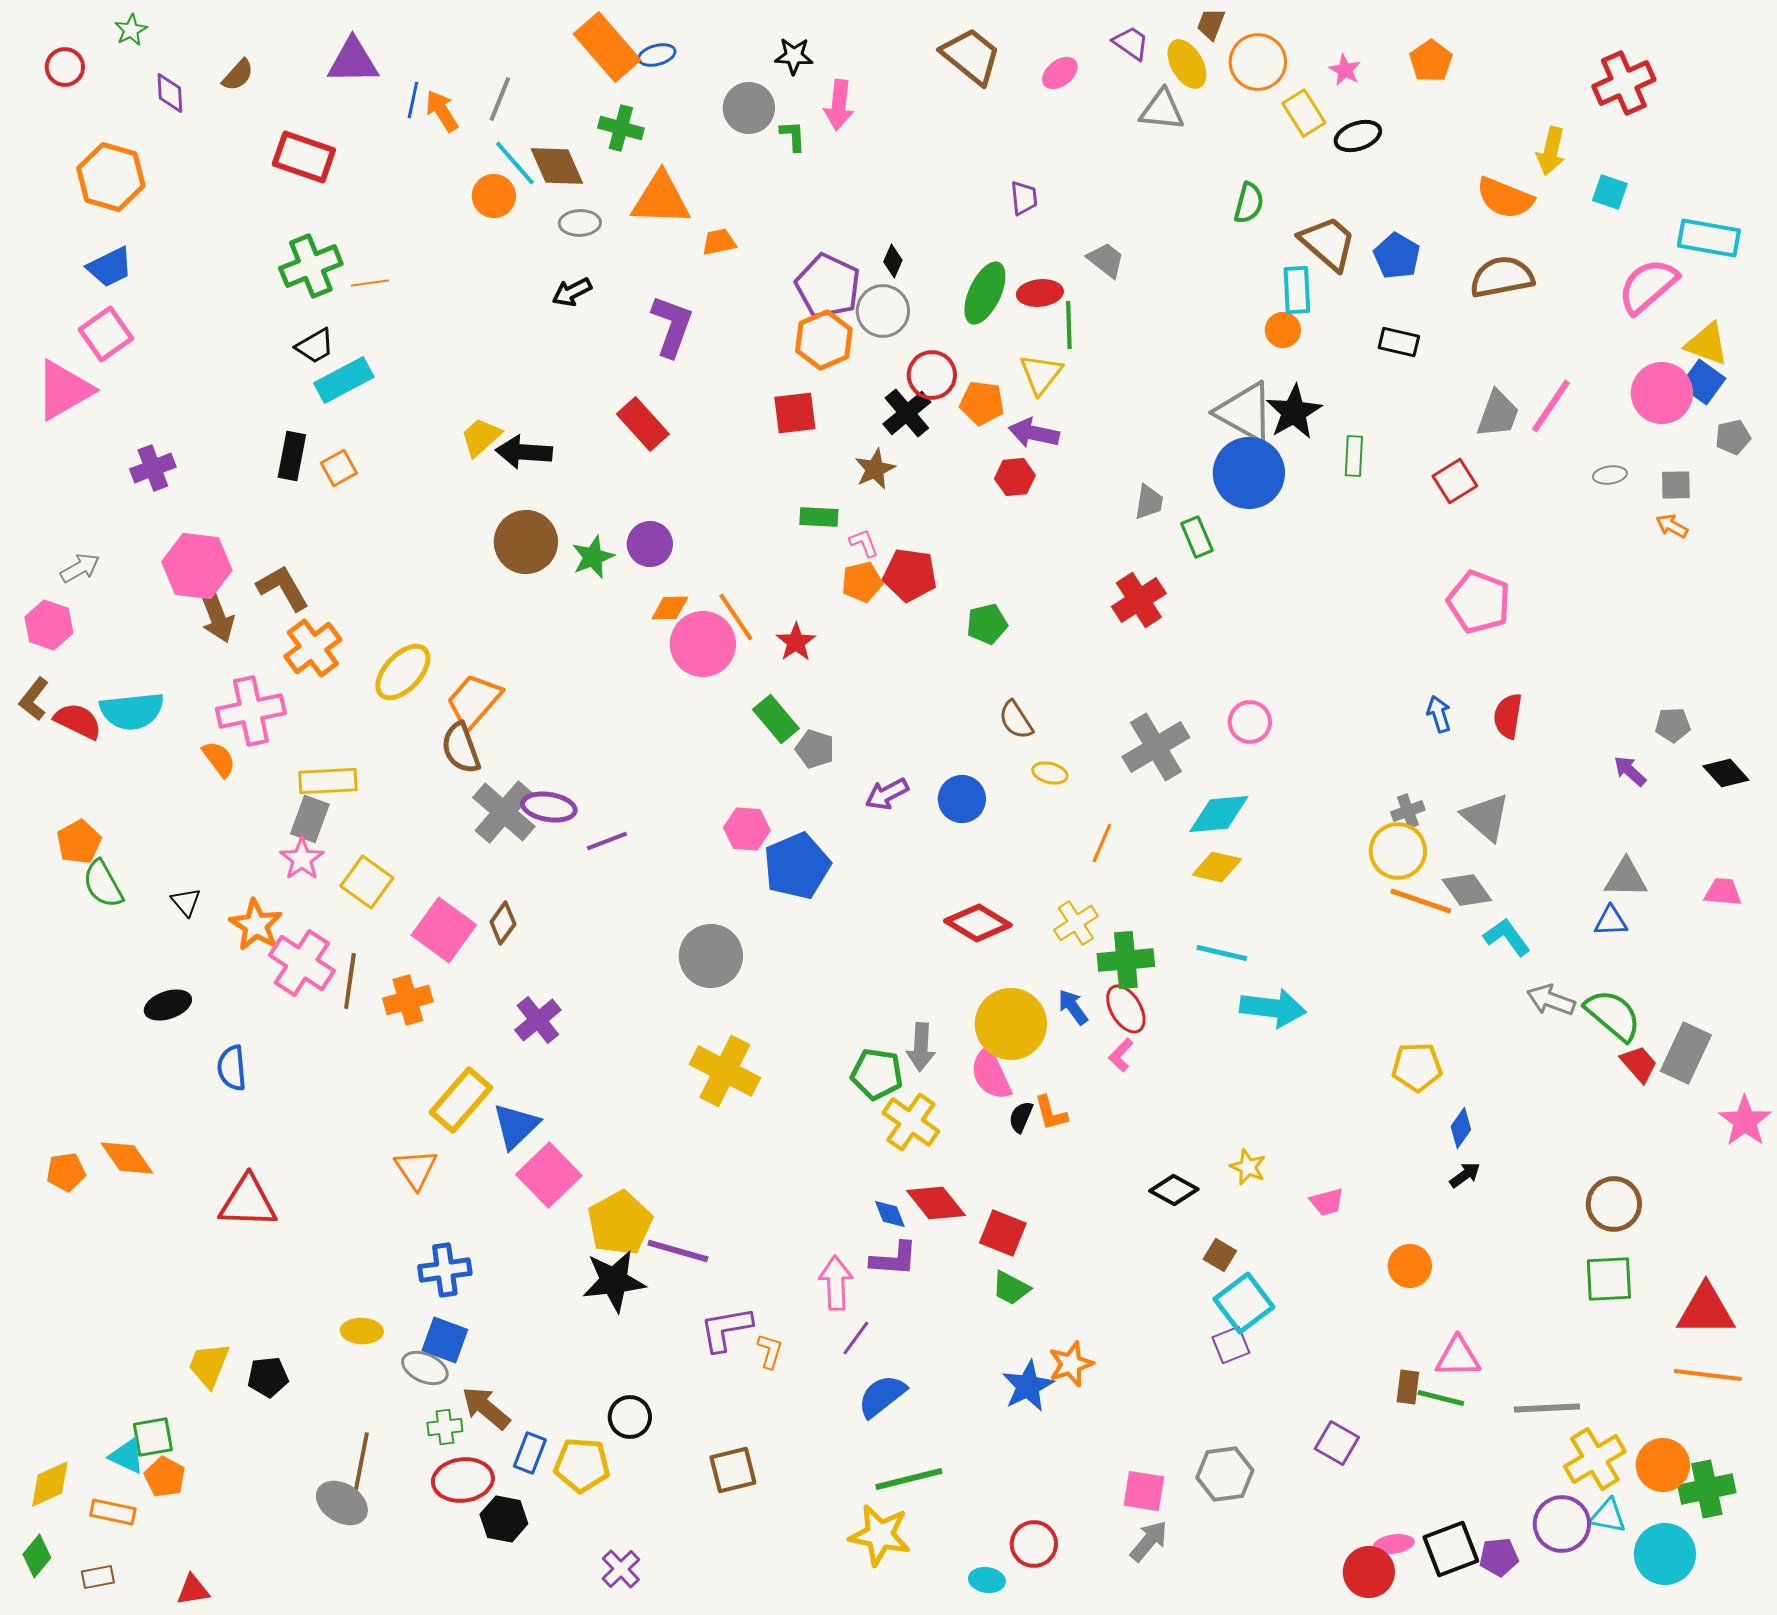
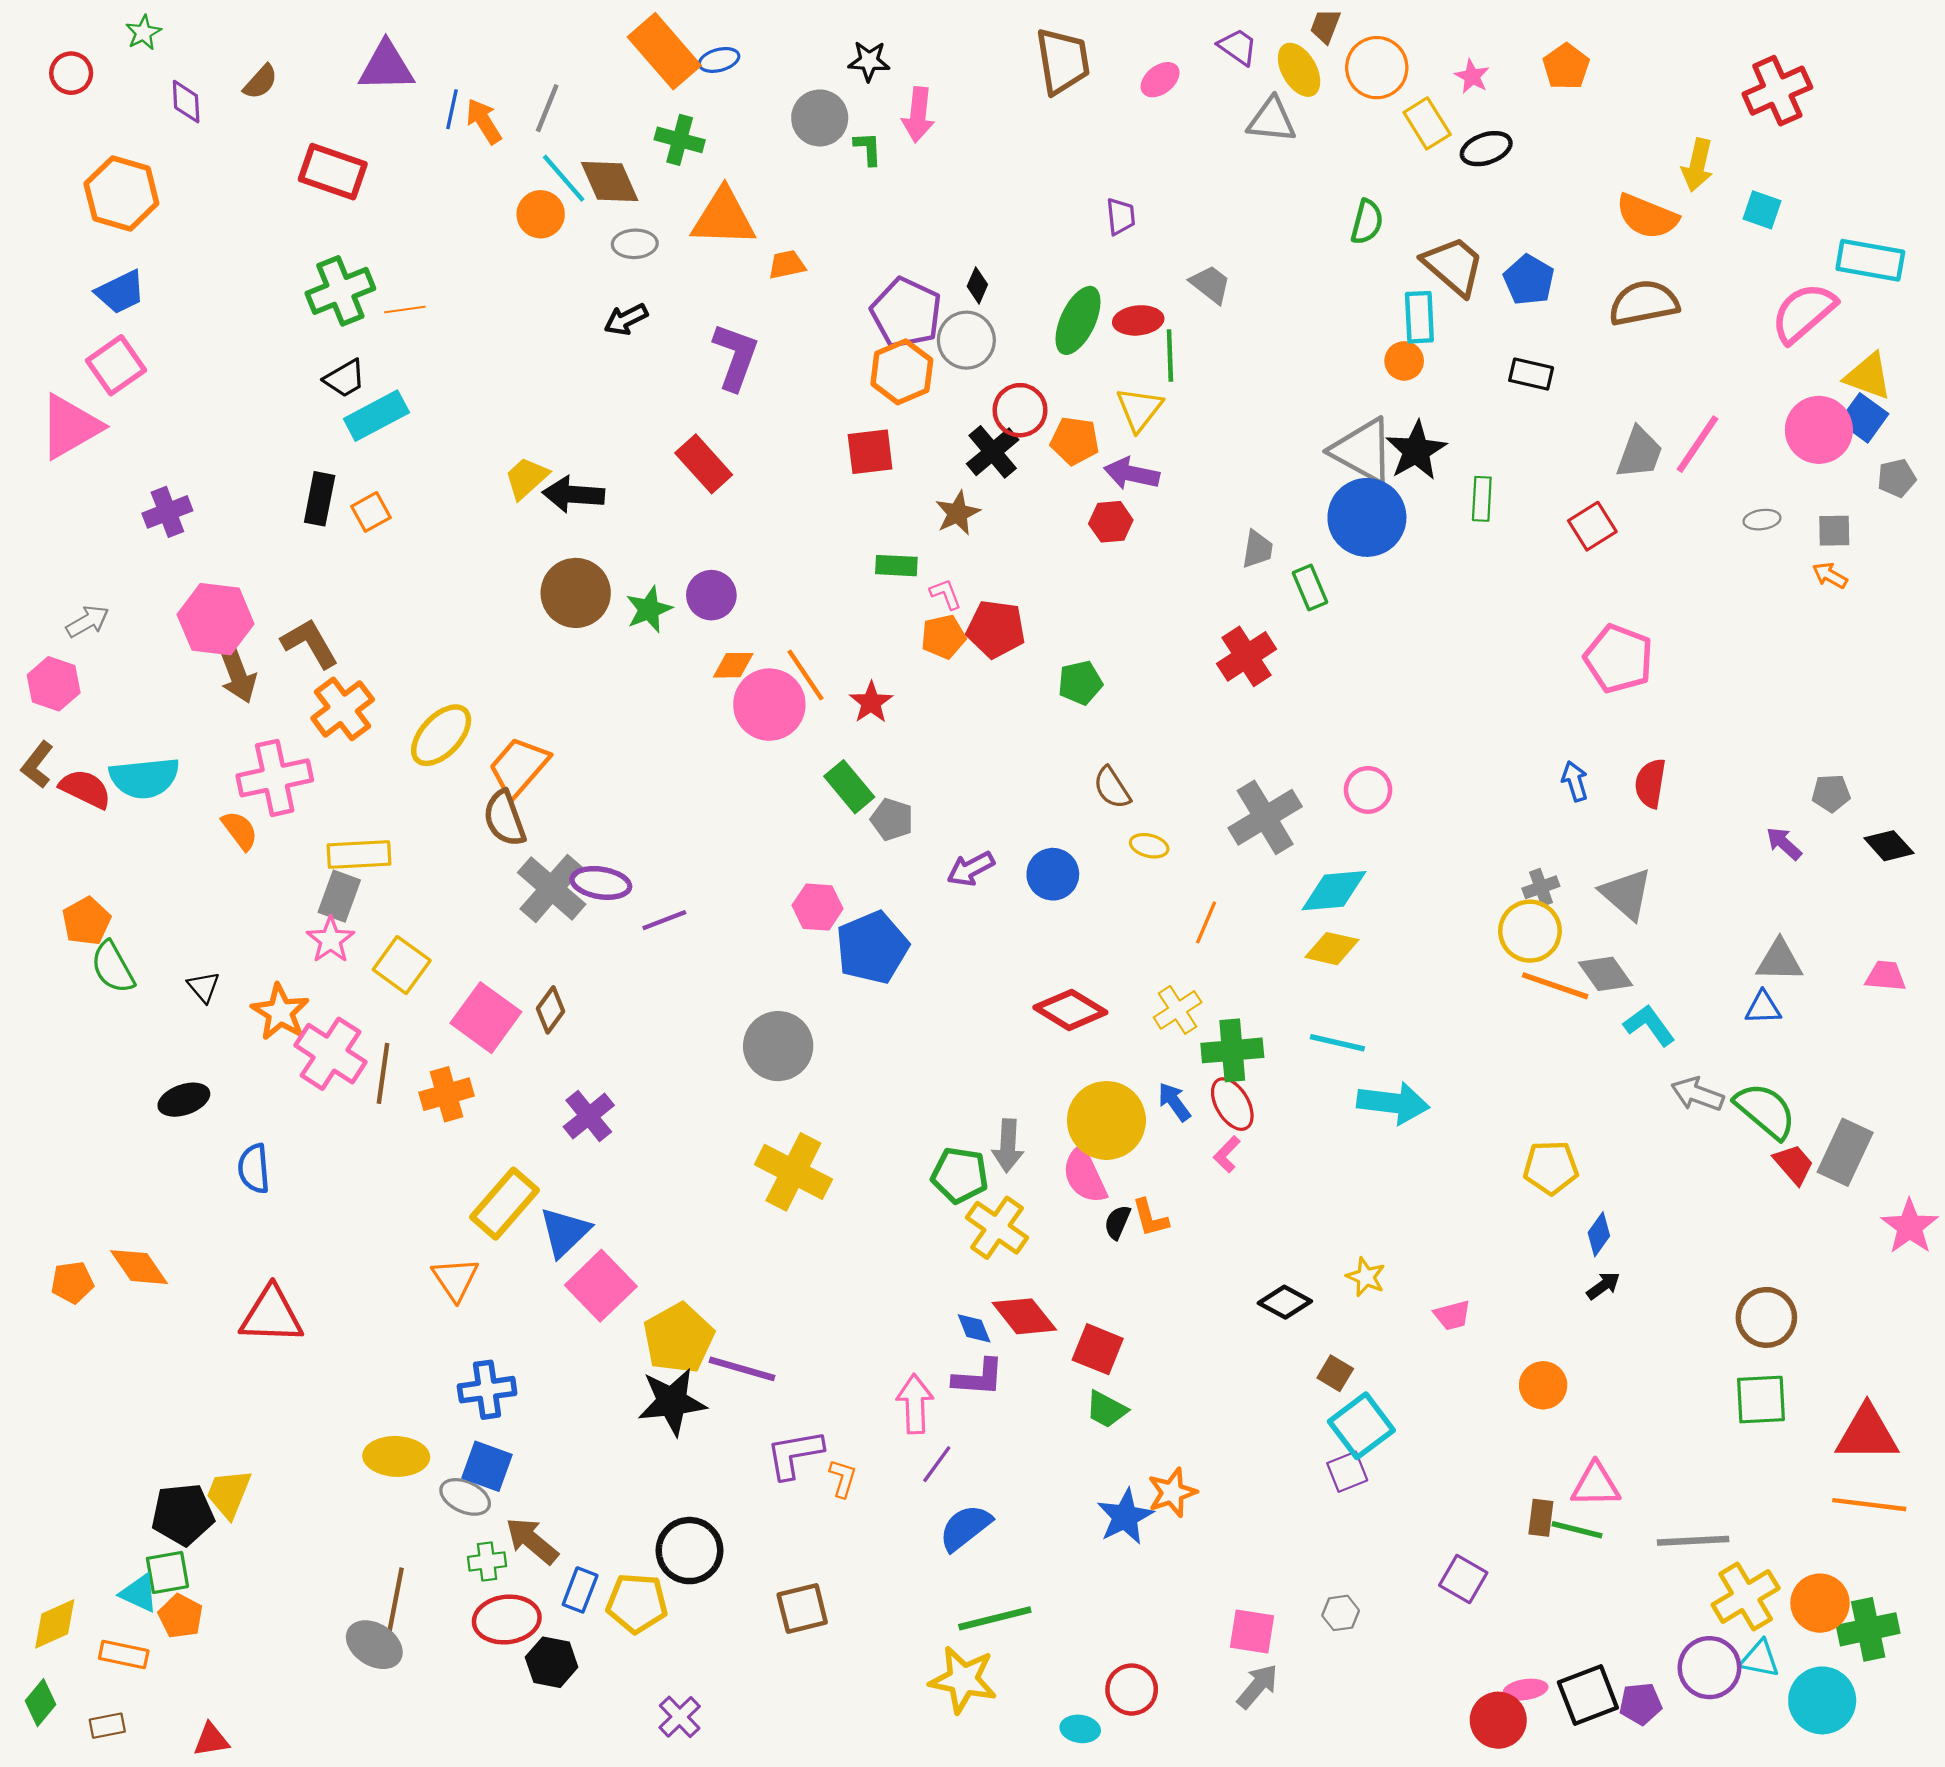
brown trapezoid: (971, 56) -> (1063, 61), turned 42
yellow ellipse: (362, 1331) -> (396, 1456), size x1.4
black pentagon: (268, 1377) -> (183, 1514), moved, size x1.4
black circle: (630, 1417) -> (689, 1551), size x1.4
gray hexagon: (1225, 1474) -> (1341, 1613), size x0.6

